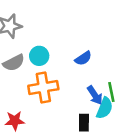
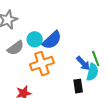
blue semicircle: (83, 58) -> (52, 40), moved, size x1.5

